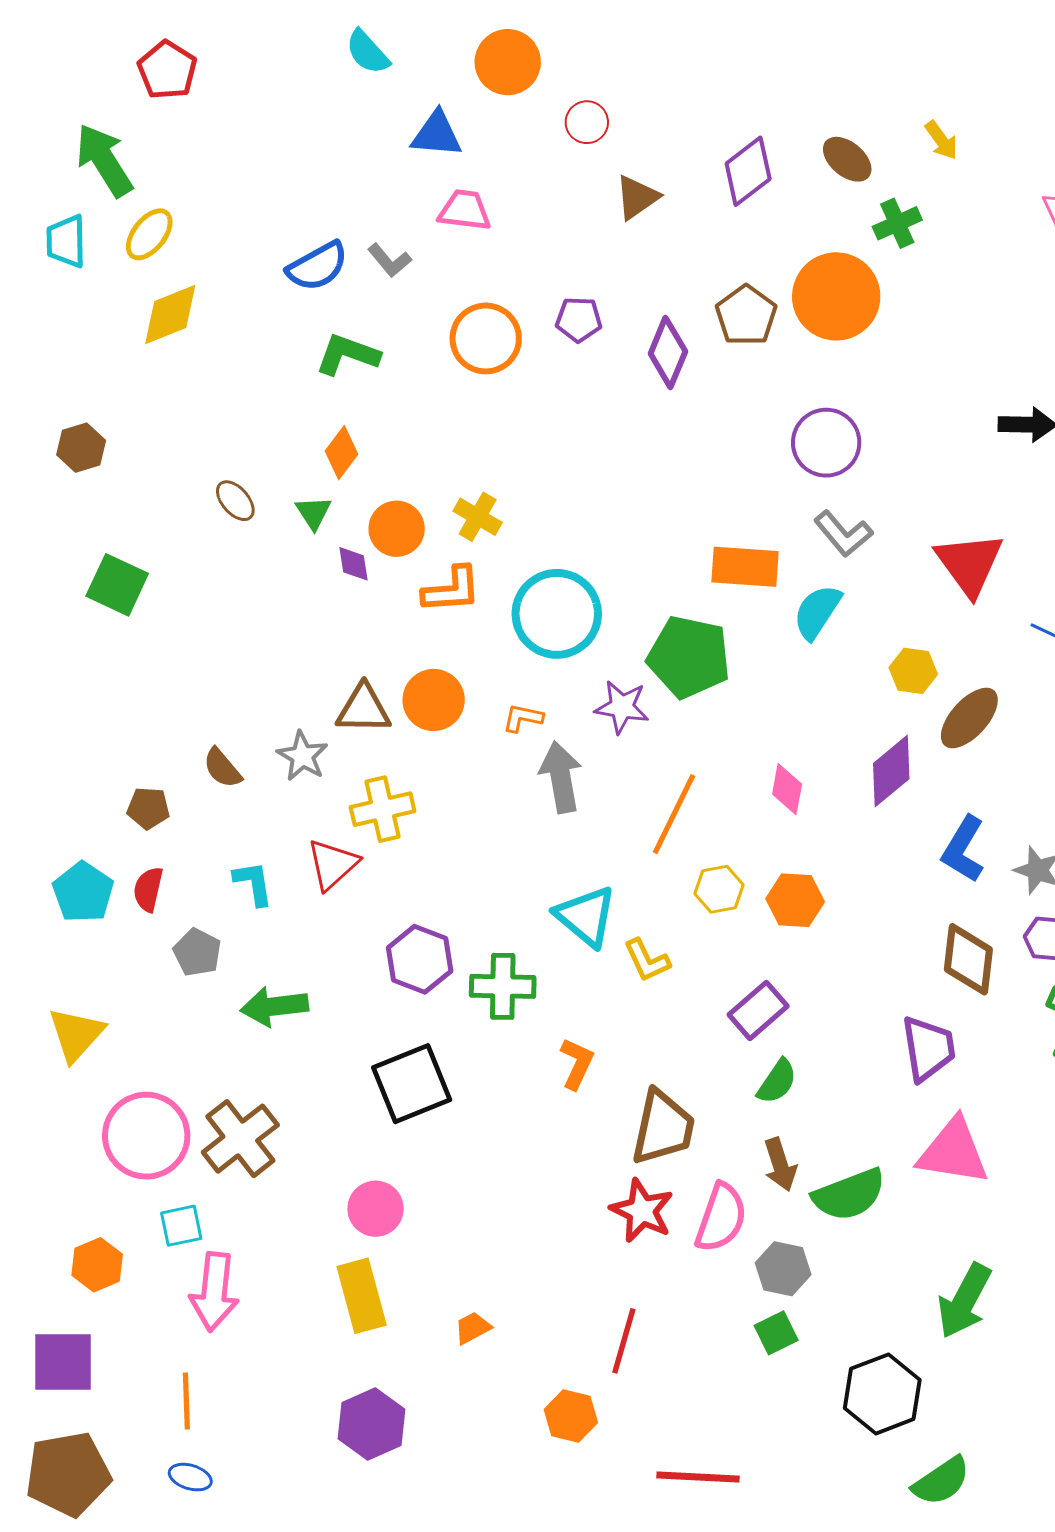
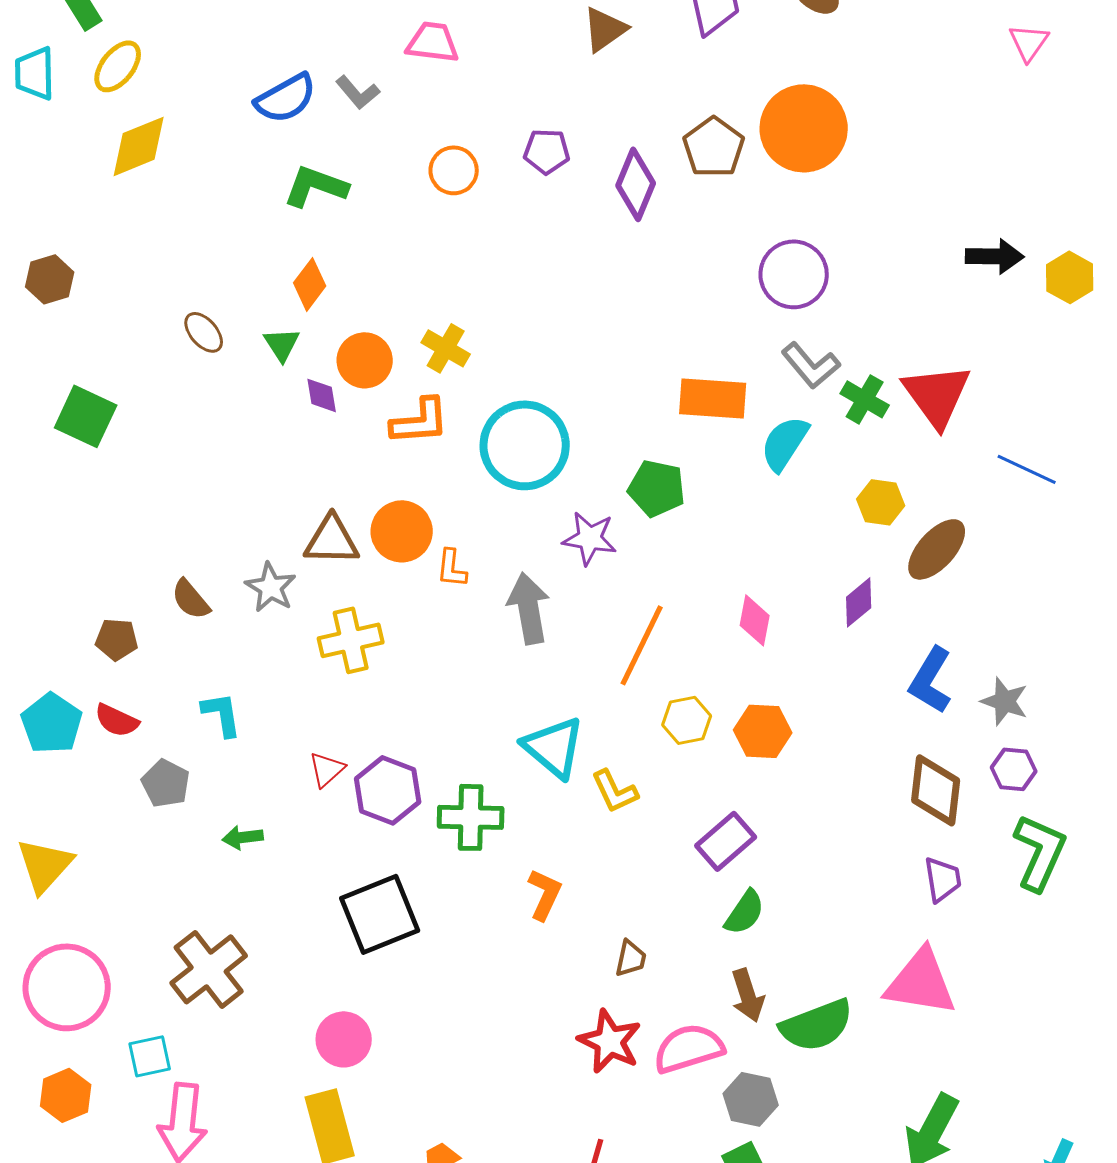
green cross: (897, 223) -> (865, 399), moved, turned -36
orange circle: (486, 338) -> (454, 170), size x0.7
green pentagon: (689, 657) -> (657, 488), size x0.7
orange L-shape: (523, 718) -> (452, 568), moved, turned -96
purple diamond: (891, 771) -> (859, 602), size x0.7
red triangle: (332, 864) -> (327, 769), moved, size x0.7
red semicircle: (148, 889) -> (117, 720), turned -78
green arrow: (274, 1006) -> (243, 837), size x0.6
purple trapezoid: (928, 1048) -> (943, 879), moved, size x0.7
brown trapezoid: (663, 1128) -> (631, 958), size x0.5
pink circle: (146, 1136) -> (67, 987), moved
pink semicircle: (721, 1218) -> (689, 1048), turned -126

